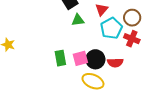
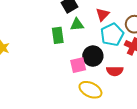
green rectangle: (60, 58) -> (58, 35), moved
black circle: (95, 59) -> (93, 56), moved

